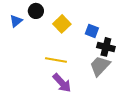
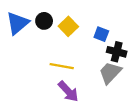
black circle: (36, 11) -> (44, 21), moved
blue triangle: (16, 21) -> (18, 23), size x1.6

